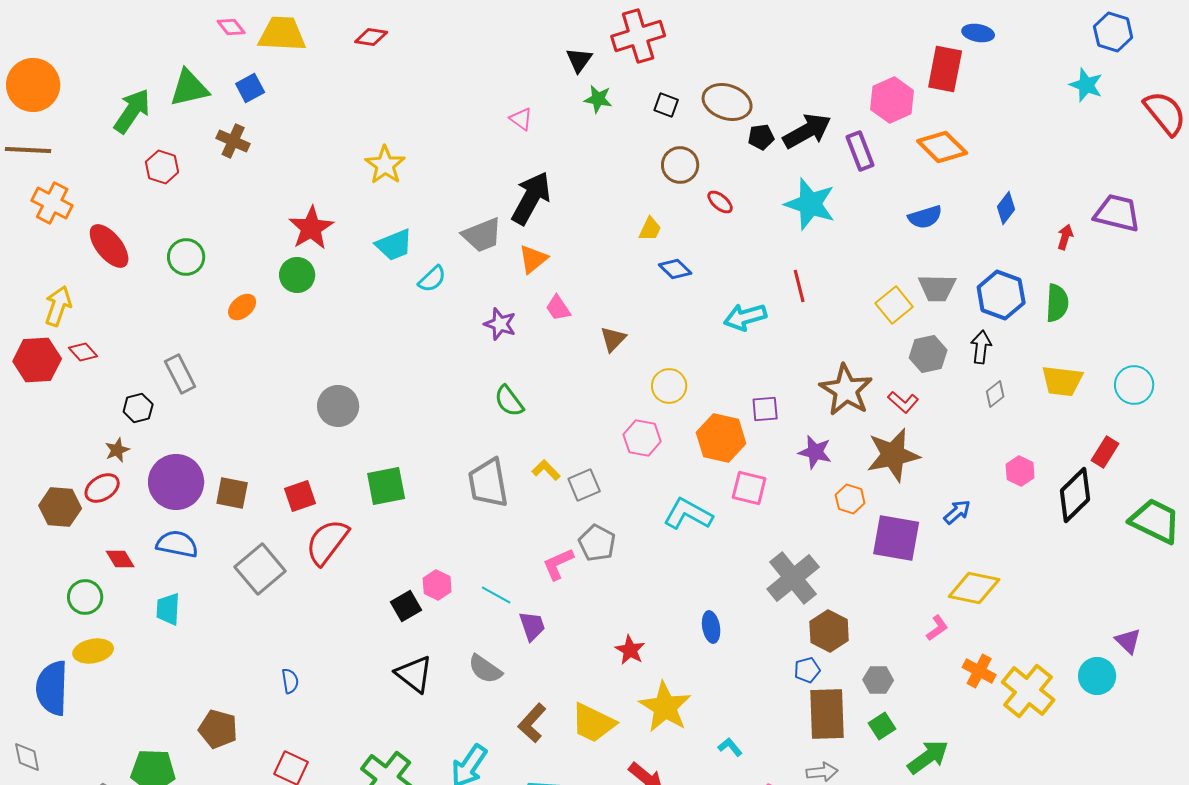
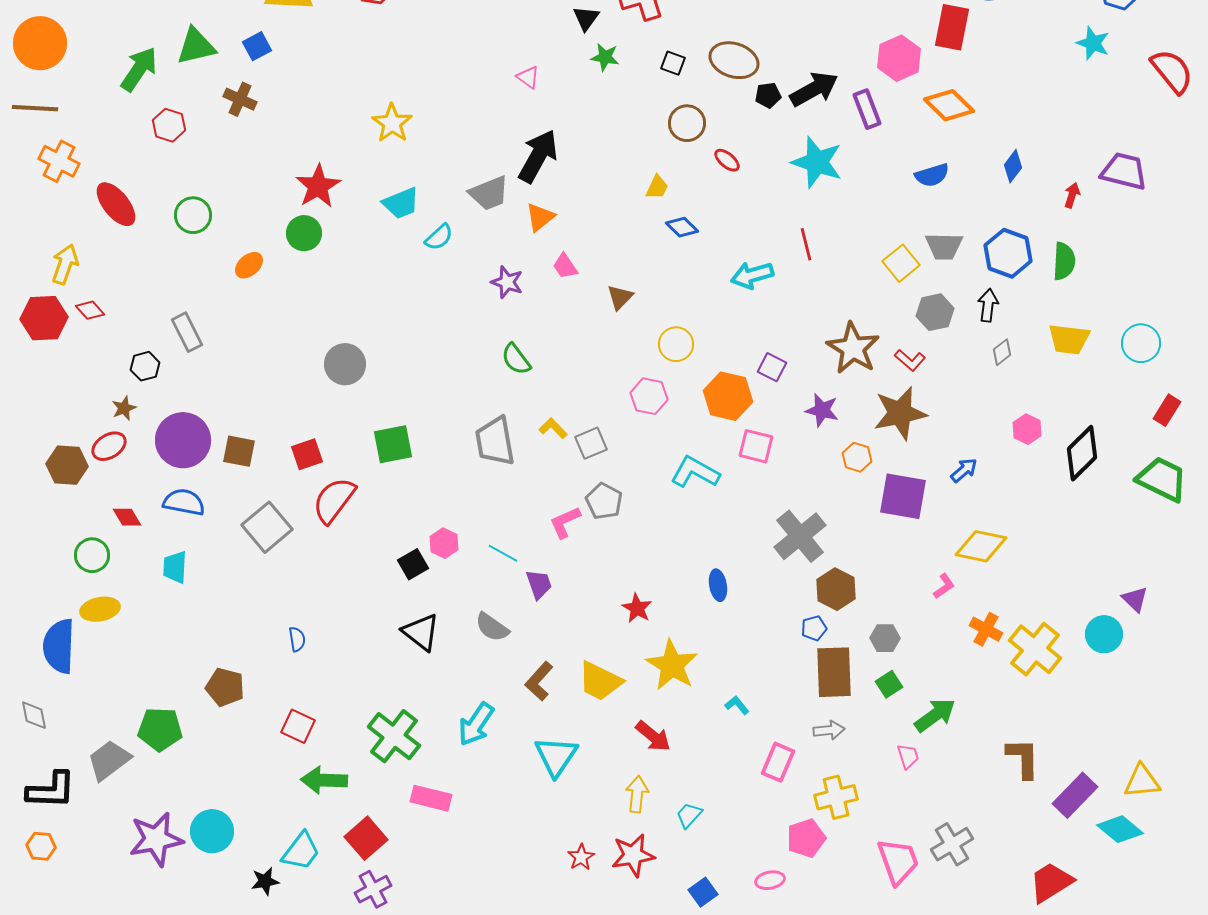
purple square: (765, 409) -> (772, 367), turned 32
red rectangle: (1105, 452) -> (1167, 410), moved

